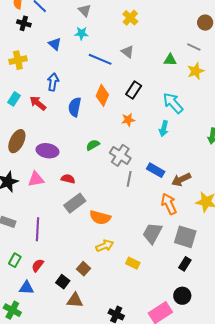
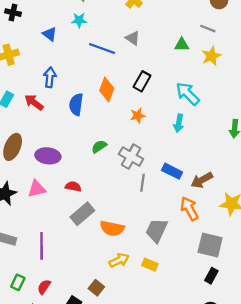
gray trapezoid: (152, 233) -> (156, 230), moved
yellow rectangle: (133, 263) -> (150, 265), moved

